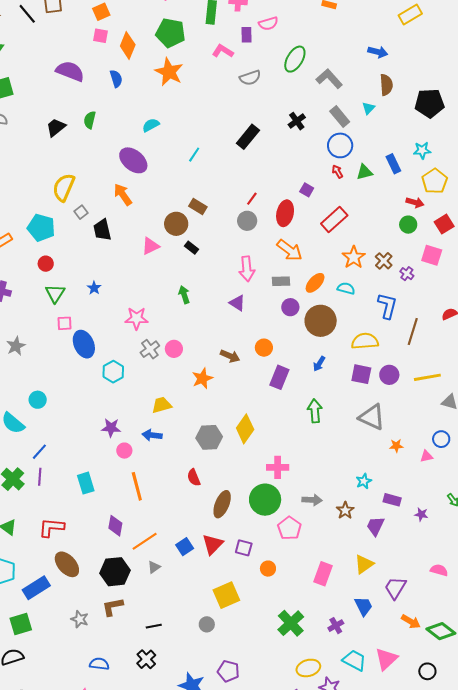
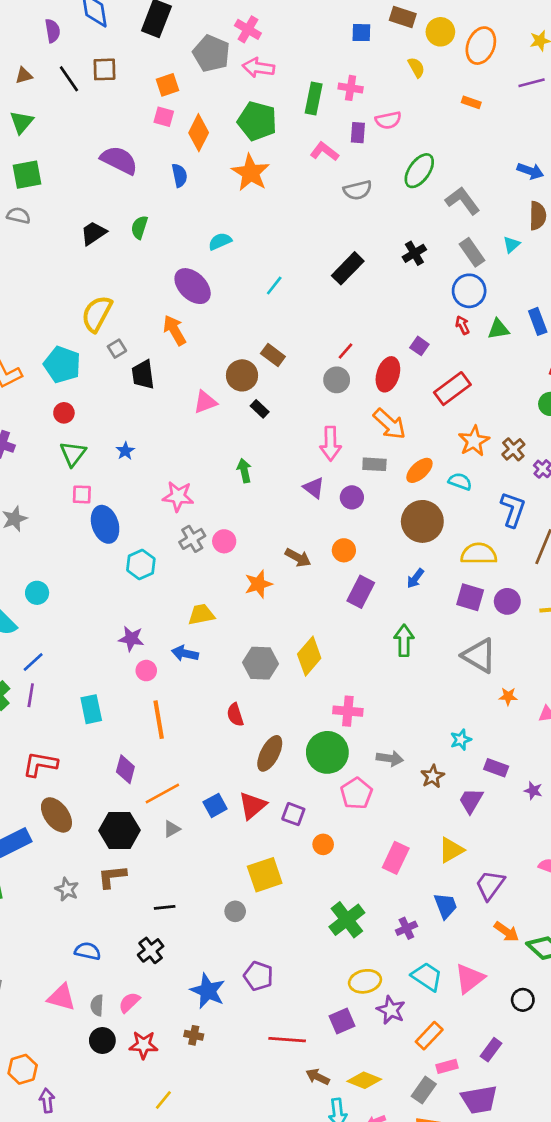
purple circle: (290, 307) -> (352, 497), moved

